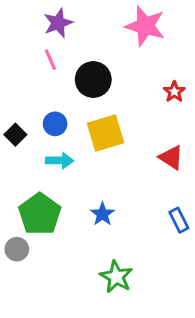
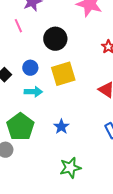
pink line: (50, 60) -> (18, 26), moved
green star: (116, 277) -> (70, 168), turned 30

